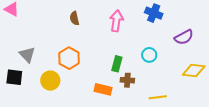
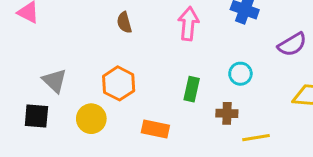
brown cross: (127, 80) -> (227, 113), moved
orange rectangle: (103, 89) -> (155, 129), moved

